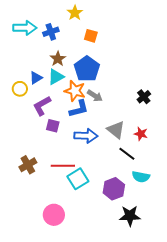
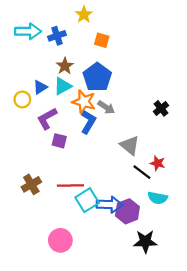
blue L-shape: (79, 109) -> (88, 122), turned -45
red star: (141, 134) -> (158, 163), moved
blue arrow: (86, 136) -> (110, 205), moved

